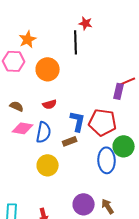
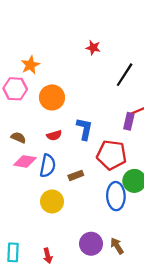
black line: (76, 42) -> (125, 75), moved, turned 35
blue L-shape: (78, 121) -> (84, 129), moved

